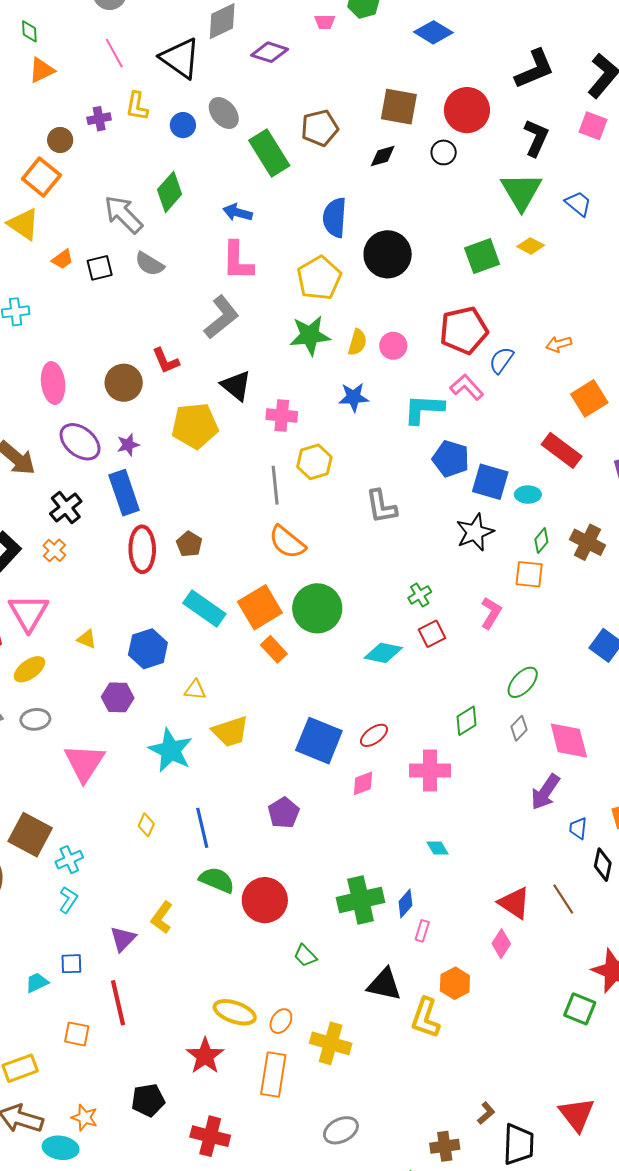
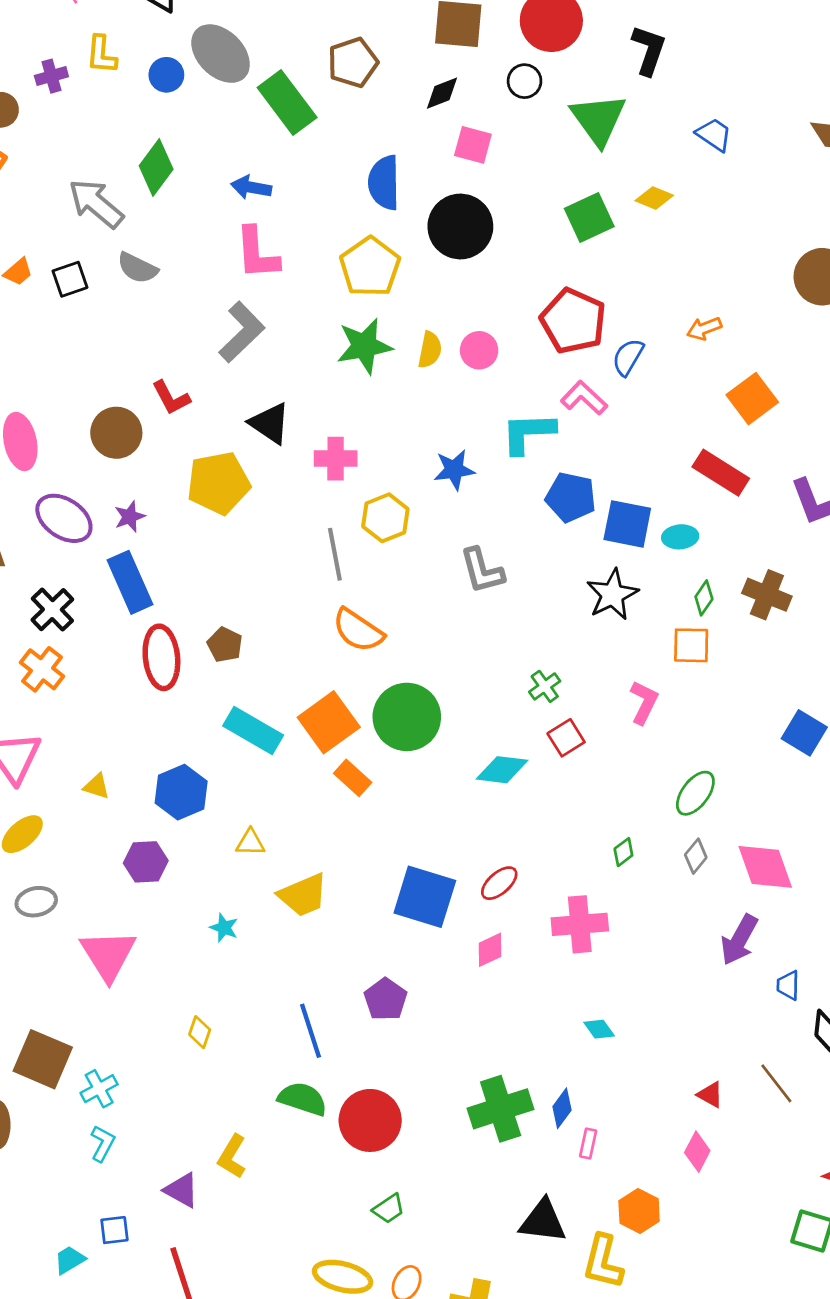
gray ellipse: (224, 113) -> (221, 54), size x1.4
pink square: (593, 126) -> (473, 145), moved
green triangle: (521, 191) -> (598, 119), moved
red pentagon: (464, 330) -> (573, 321), turned -30
blue star: (354, 397) -> (454, 470), moved
orange cross: (54, 550) -> (42, 669), size x1.4
green diamond: (466, 721) -> (623, 852), size x0.7
cyan star: (171, 750) -> (224, 928), size x0.5
blue line: (202, 828) -> (311, 1031), moved
red triangle: (514, 903) -> (710, 1095), size x0.6
purple triangle: (123, 939) -> (182, 1190), turned -40
green trapezoid: (305, 956) -> (389, 1209), moved, turned -75

